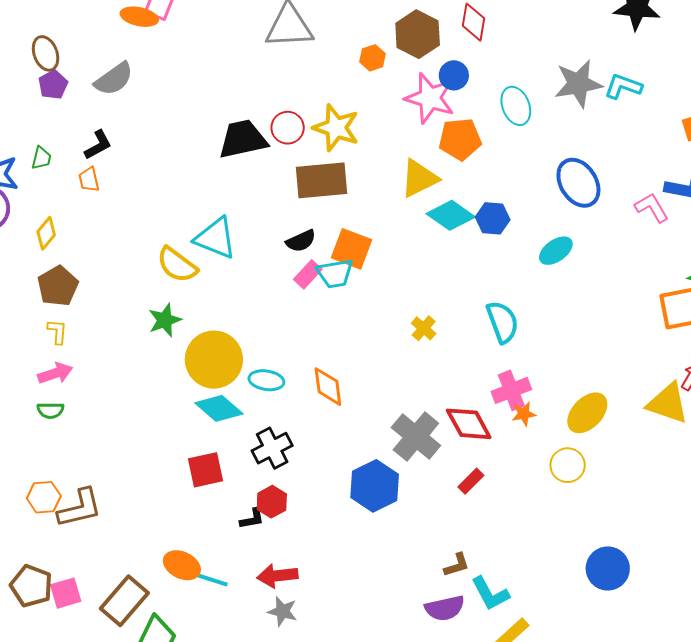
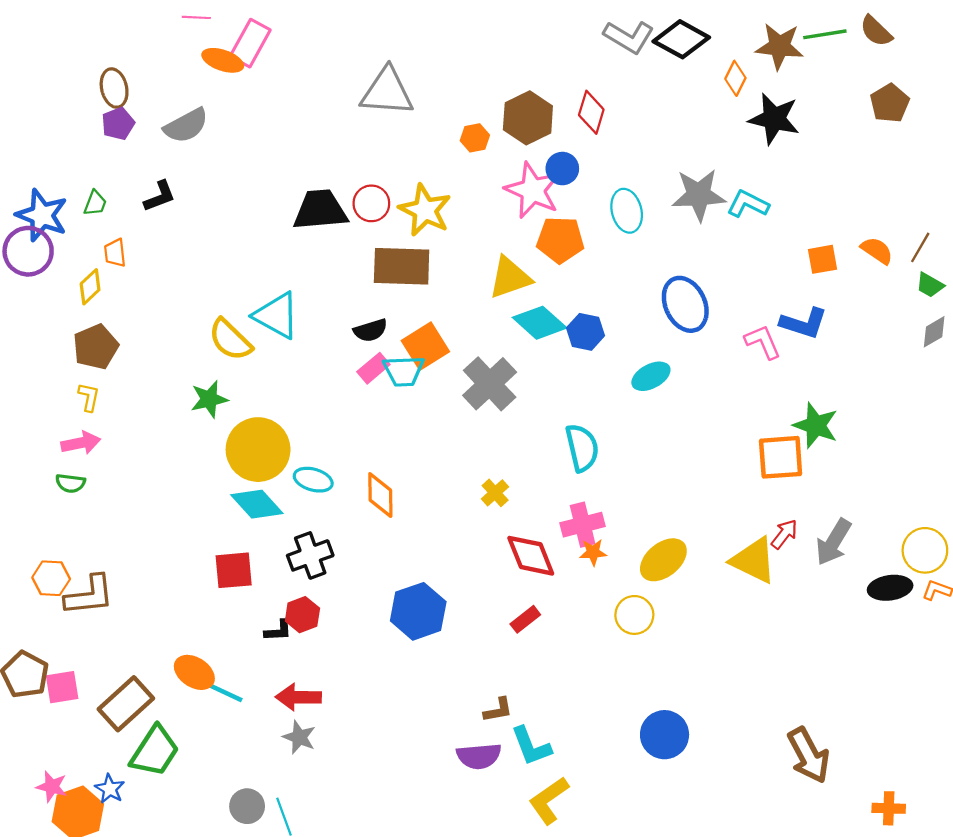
orange trapezoid: (89, 180) -> (115, 253), moved
orange square: (352, 249) -> (425, 346), turned 30
yellow cross: (424, 328) -> (495, 493), moved
gray cross: (416, 437) -> (490, 384), moved

